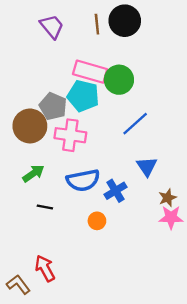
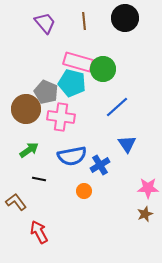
black circle: (125, 21) -> (125, 18), moved
brown star: (168, 198) -> (145, 214), moved
brown L-shape: (18, 284) -> (16, 202), moved

